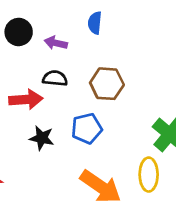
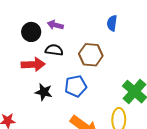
blue semicircle: (95, 23) -> (112, 23), moved
black circle: (19, 32) -> (31, 32), moved

